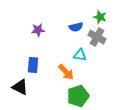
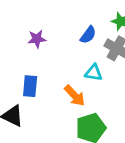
blue semicircle: (76, 27) -> (88, 35), turned -40

